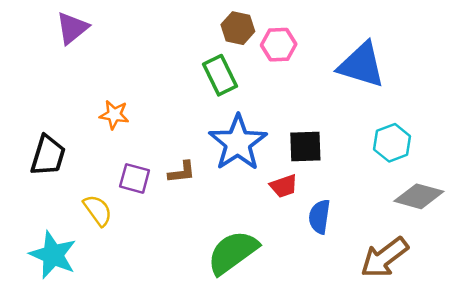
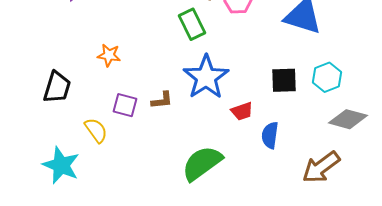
black square: (305, 147) -> (284, 80), moved

